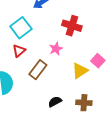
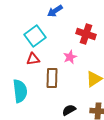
red triangle: (19, 51) -> (33, 59), turned 32
brown rectangle: (38, 70) -> (52, 78), turned -36

